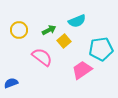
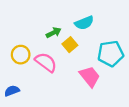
yellow circle: (19, 30) -> (21, 55), moved
pink trapezoid: (82, 70) -> (90, 77), turned 85

